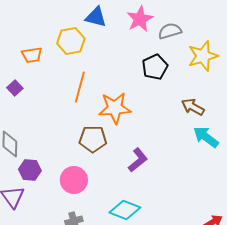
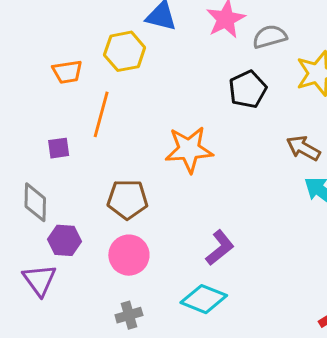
orange line: (80, 87) -> (101, 114), moved
purple square: (15, 88) -> (59, 148), moved, turned 35
brown pentagon: (93, 139) -> (128, 199), moved
purple L-shape: (138, 160) -> (220, 248), moved

